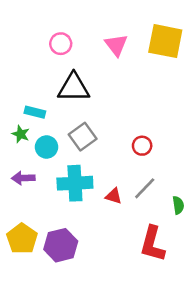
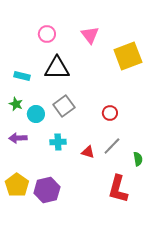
yellow square: (165, 41) -> (128, 56), moved, turned -32
cyan rectangle: (35, 112) -> (22, 76), moved
cyan cross: (75, 183) -> (58, 142), size x0.6

